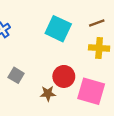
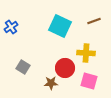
yellow cross: (99, 48) -> (86, 53), moved
pink square: (91, 91) -> (89, 81), size x0.7

